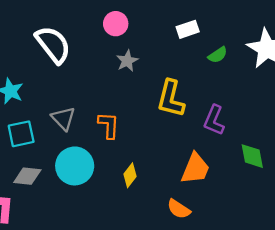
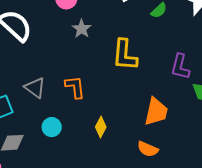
purple L-shape: (214, 120) -> (180, 67), moved
cyan circle: (75, 166) -> (52, 127), size x0.6

